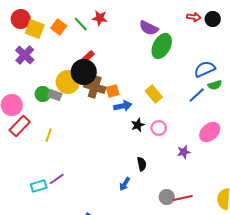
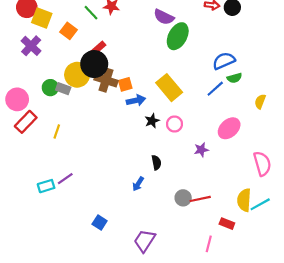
orange square: (59, 27) -> (69, 31), moved
yellow rectangle: (154, 94) -> (169, 88), size x1.4

